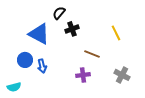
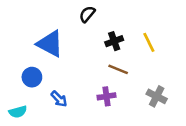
black semicircle: (59, 13) -> (87, 14), moved
black cross: (72, 29) -> (114, 41), moved
blue arrow: (42, 66) -> (59, 99), moved, turned -32

